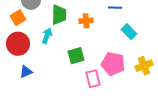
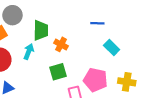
orange cross: (86, 21) -> (61, 44), moved, turned 32
yellow cross: (144, 66) -> (127, 82), turned 30

